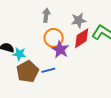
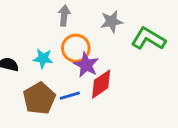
red diamond: (82, 38) -> (101, 84), moved
cyan star: (19, 54) -> (43, 58), moved

